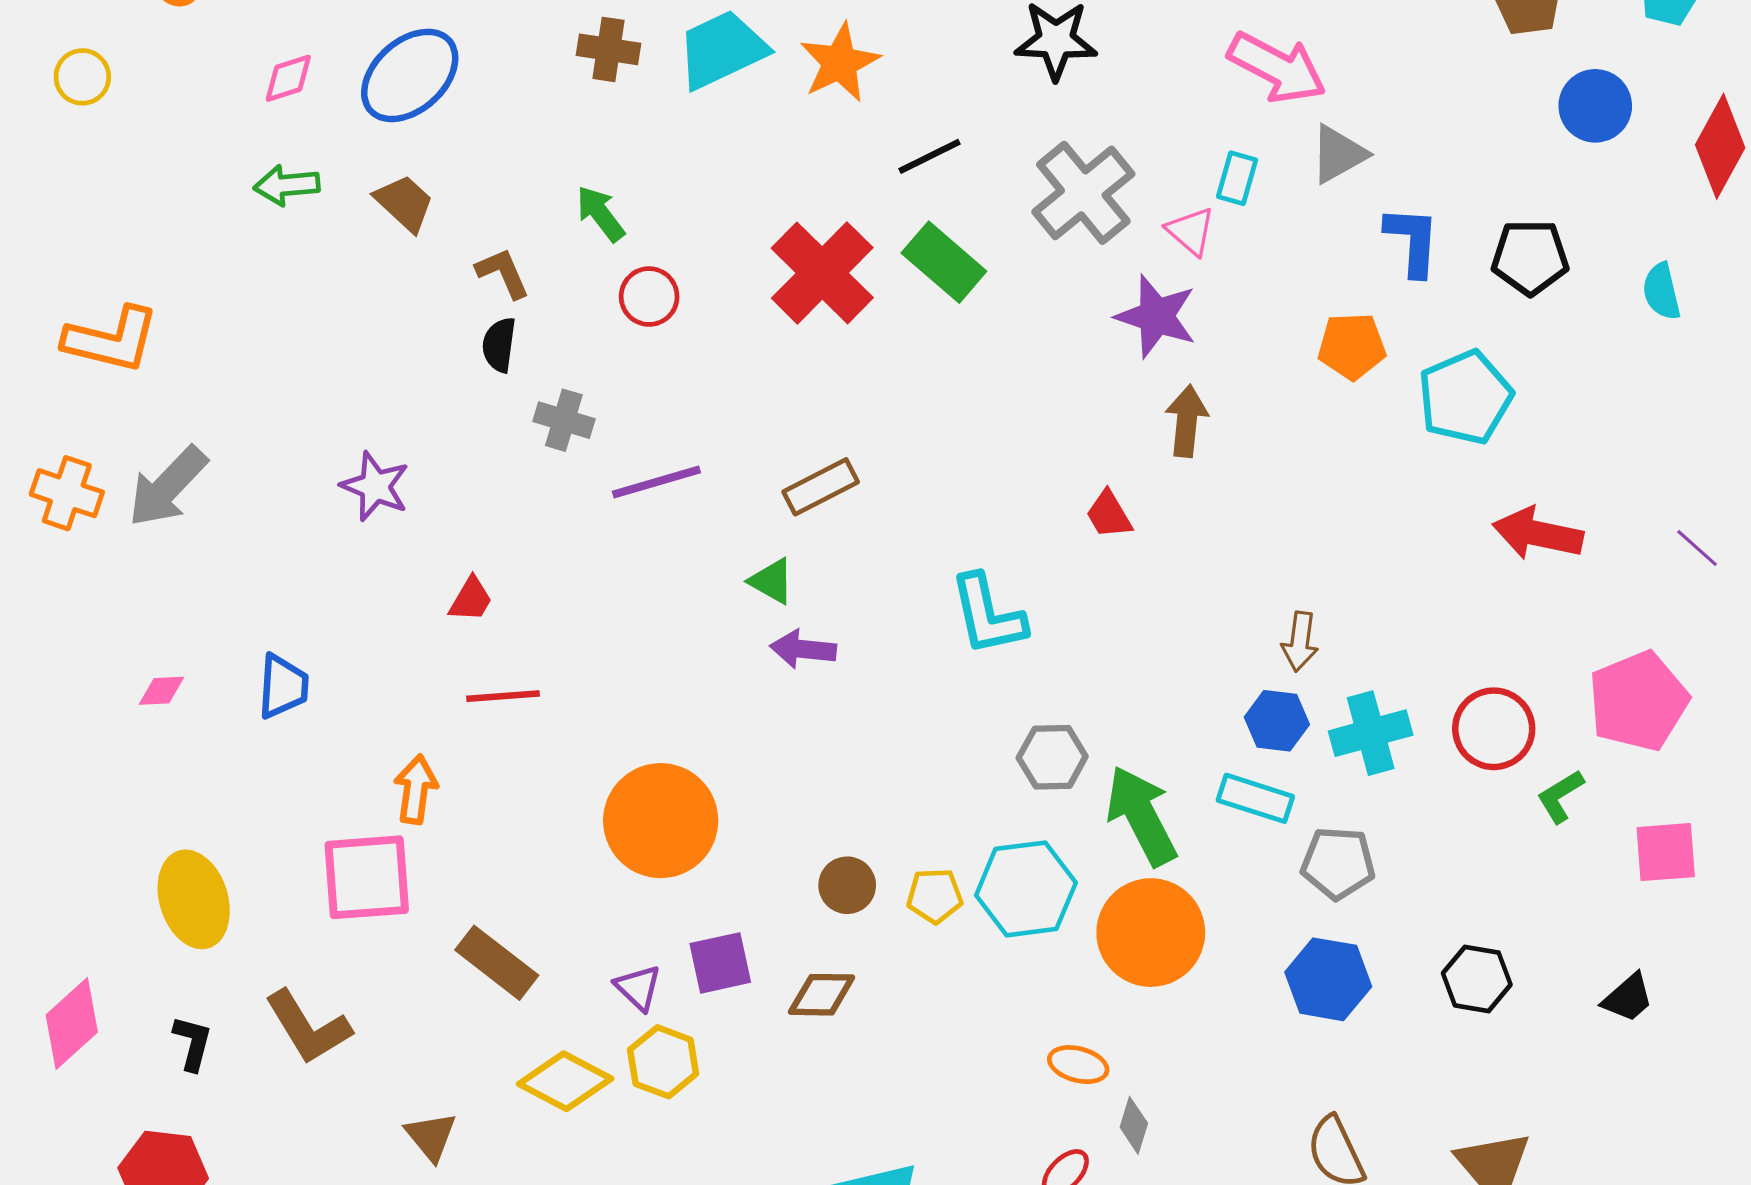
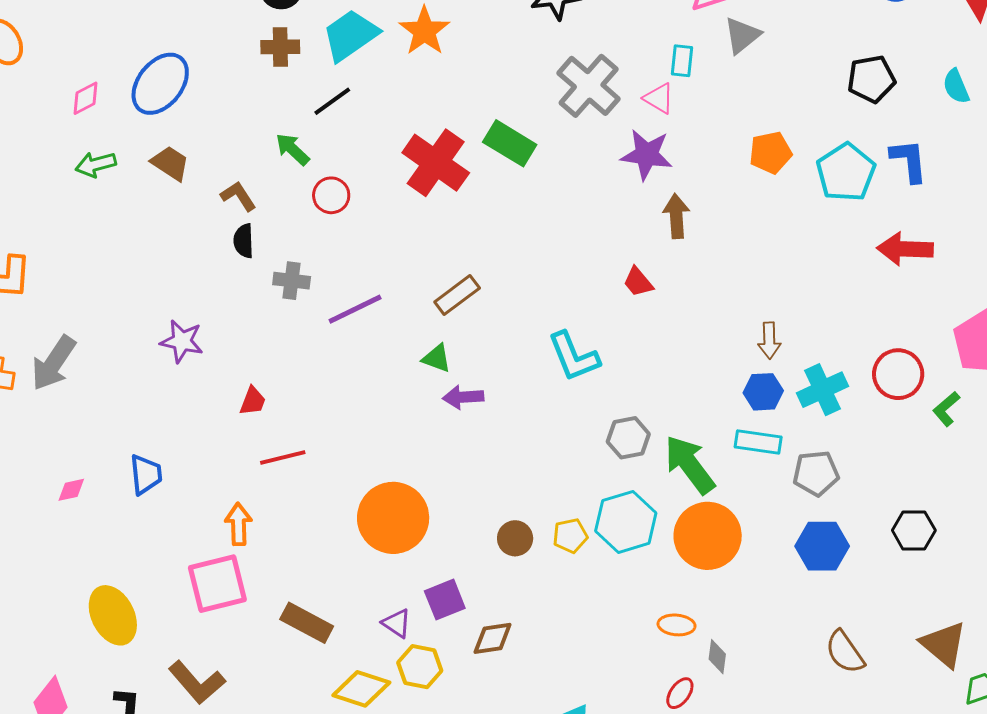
black line: (929, 156) -> (332, 101), moved
blue L-shape: (1412, 241) -> (909, 161), moved
brown diamond: (822, 995) -> (493, 638), moved

